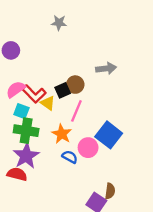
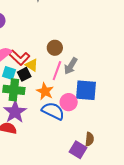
gray arrow: (106, 68) -> (71, 66), moved, turned 132
black square: (63, 90) -> (24, 74), moved
blue square: (109, 135) -> (86, 90), turned -30
blue semicircle: (70, 157) -> (53, 111), size x1.6

